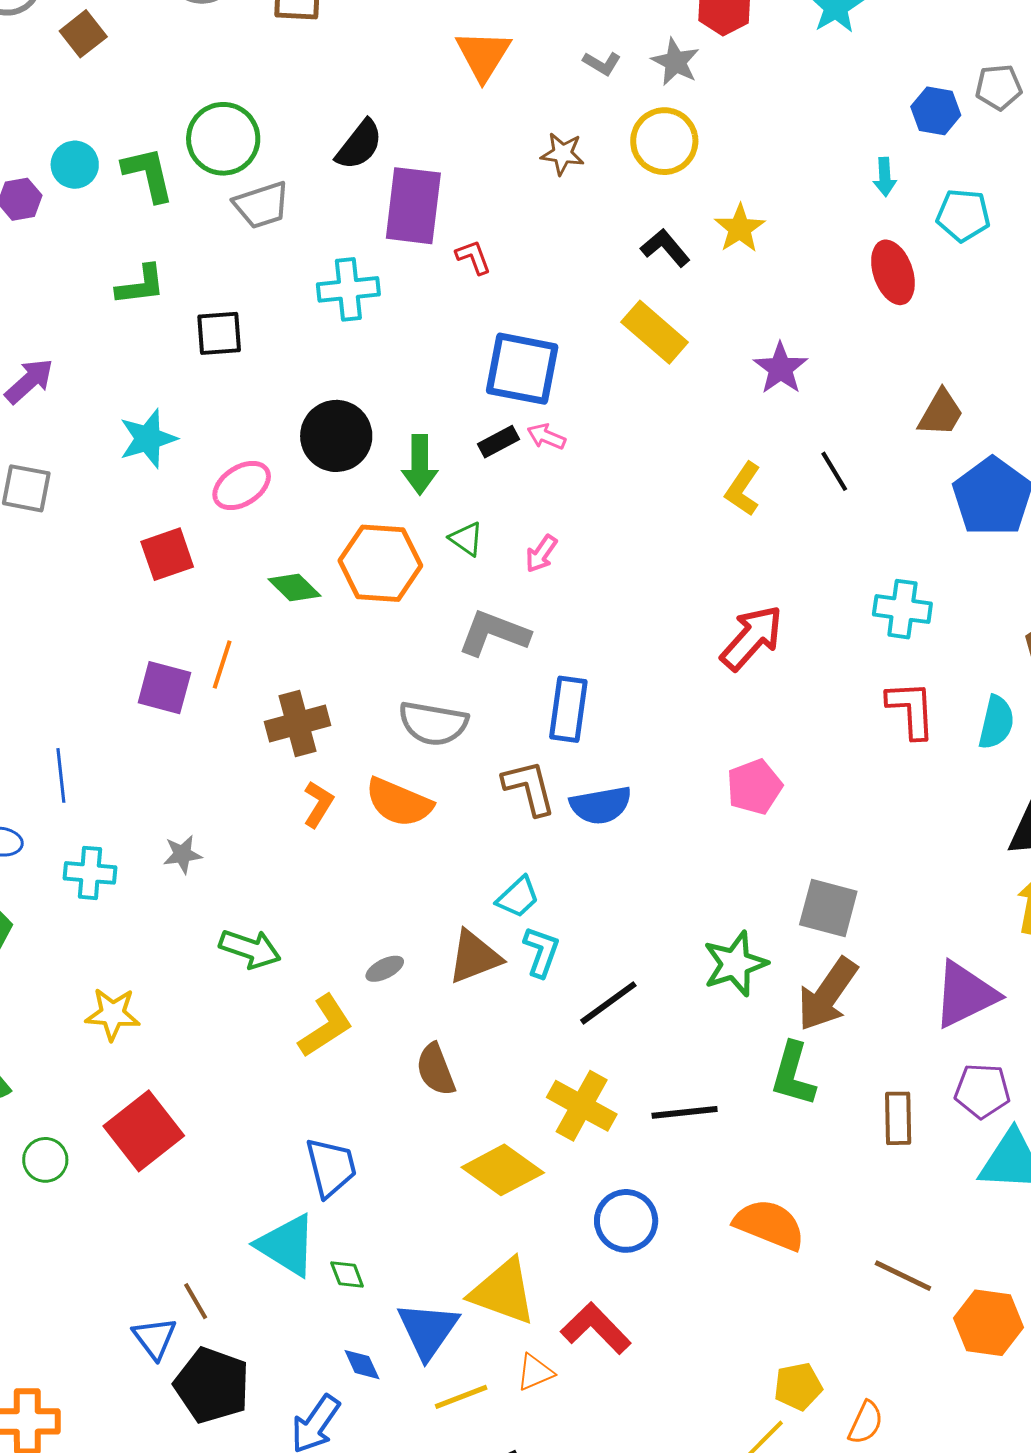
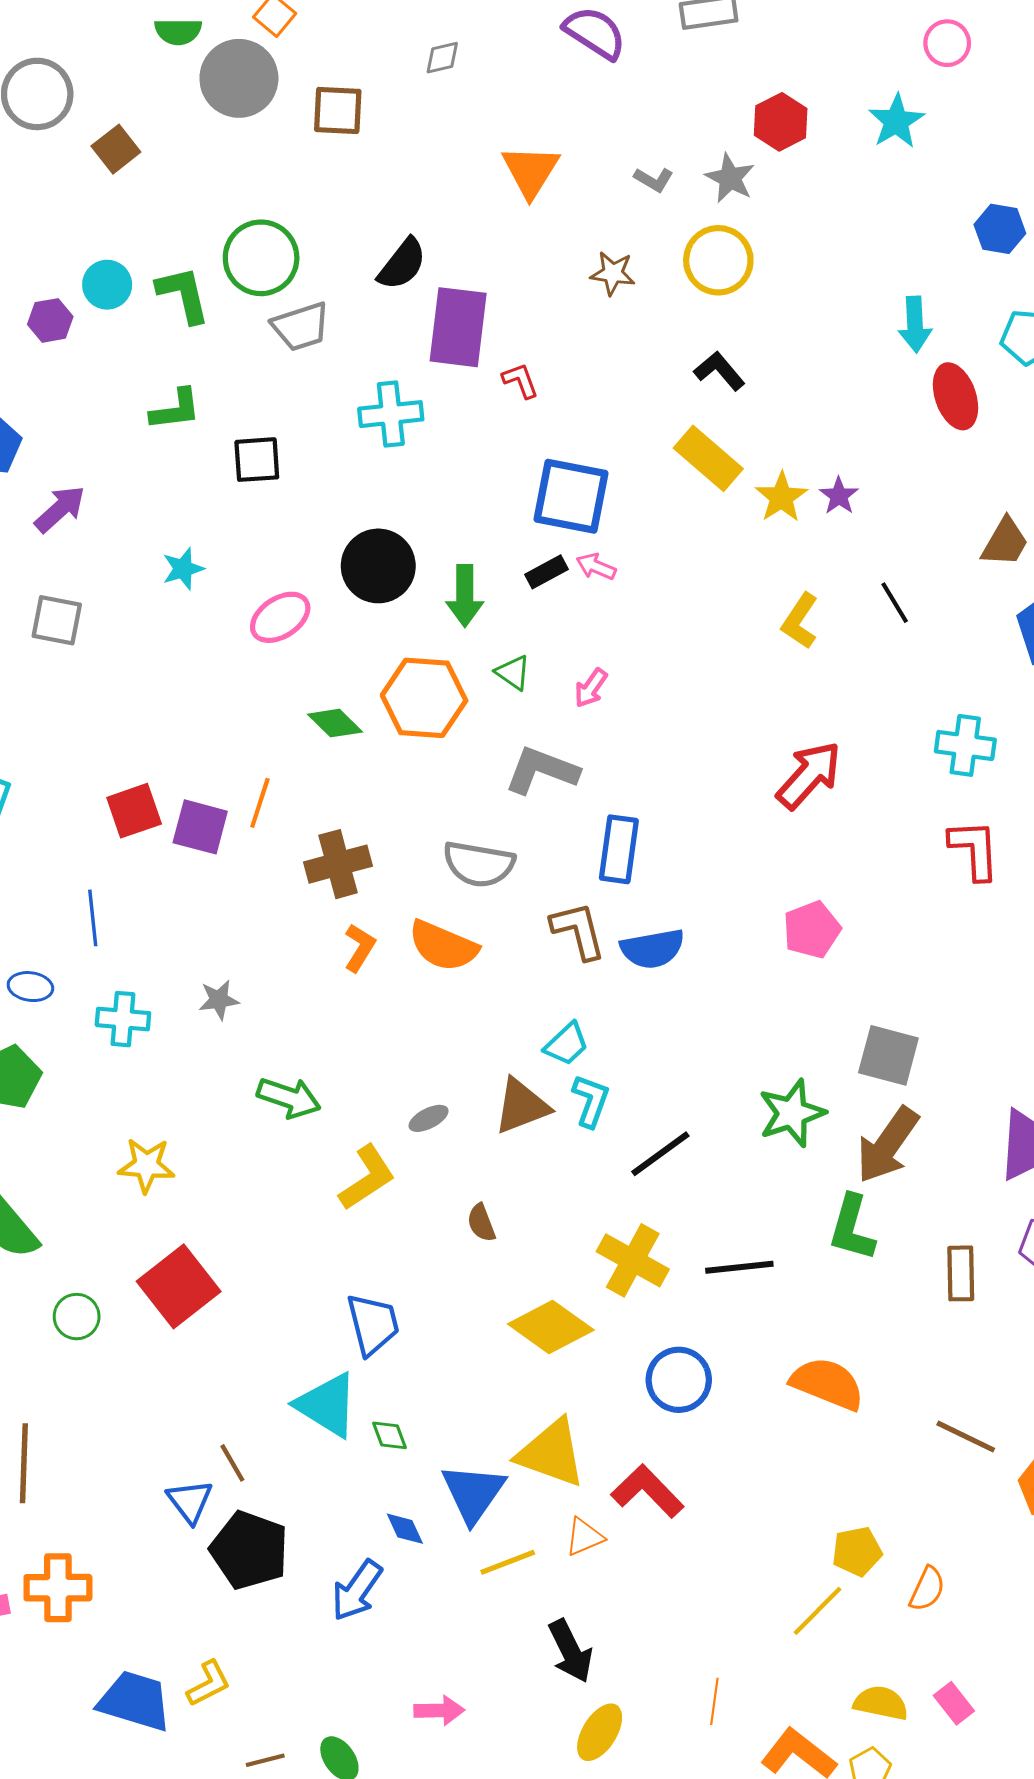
cyan arrow: (885, 177) -> (915, 324), moved, size x1.4
yellow star: (740, 228) -> (781, 497), moved
purple star: (781, 368) -> (839, 496), size x0.7
cyan star: (148, 439) -> (183, 569), size x0.7
red square: (167, 554) -> (134, 811), moved
brown semicircle: (436, 1070) -> (481, 1223), size x0.7

